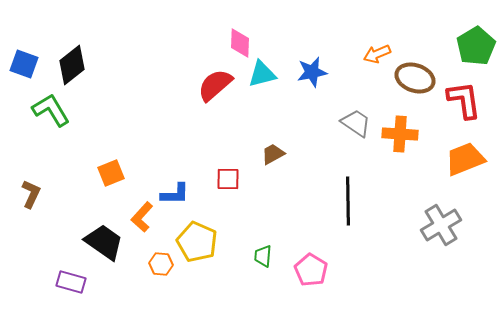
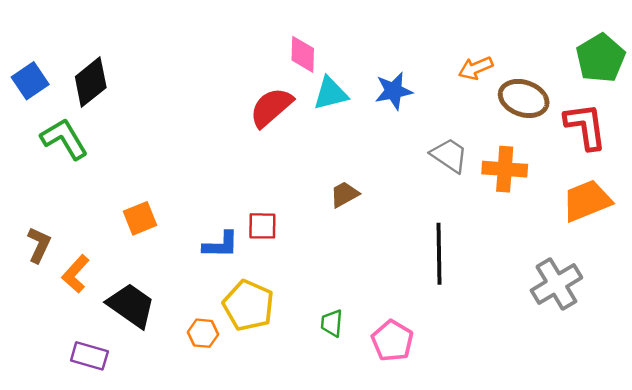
blue square: (24, 64) -> (30, 81), turned 36
red square: (228, 179) -> (262, 226), moved
orange L-shape: (142, 217) -> (76, 274), moved

